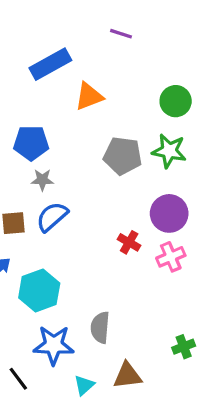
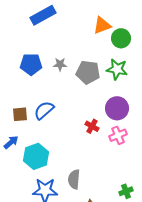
orange triangle: (89, 96) -> (102, 25), moved
gray star: (42, 180) -> (60, 64), moved

